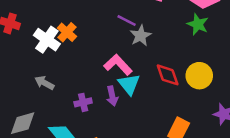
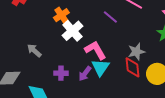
gray star: (141, 36) -> (136, 52), moved
white cross: (47, 40) -> (73, 31), moved
purple arrow: (112, 96) -> (85, 74), turned 35

